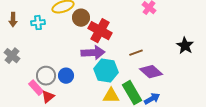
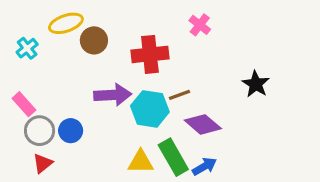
cyan cross: (38, 23) -> (27, 48), turned -32
red cross: (100, 31) -> (150, 54), moved, turned -35
cyan hexagon: (106, 71) -> (150, 109), moved
pink rectangle: (36, 88) -> (24, 104), moved

